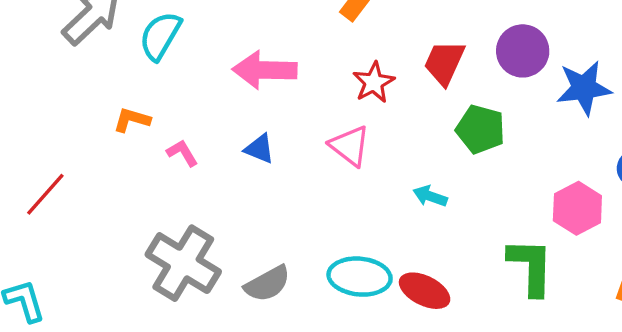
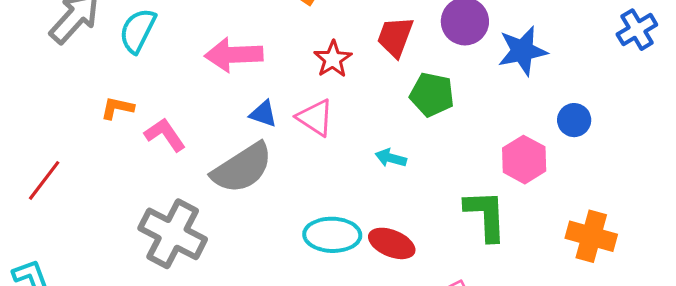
blue triangle: (259, 149) -> (263, 114), moved
pink L-shape: (182, 153) -> (165, 135), size x1.4
gray semicircle: (267, 284) -> (242, 168), moved, size x1.5

